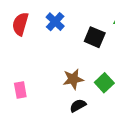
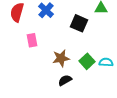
pink rectangle: (20, 90) -> (32, 40), moved

